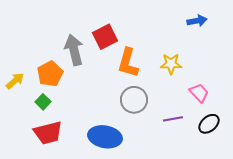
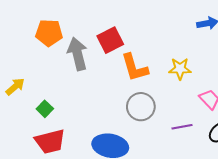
orange L-shape: (128, 63) -> (135, 68), turned -32
orange pentagon: (50, 74) -> (49, 33), moved, turned 30

